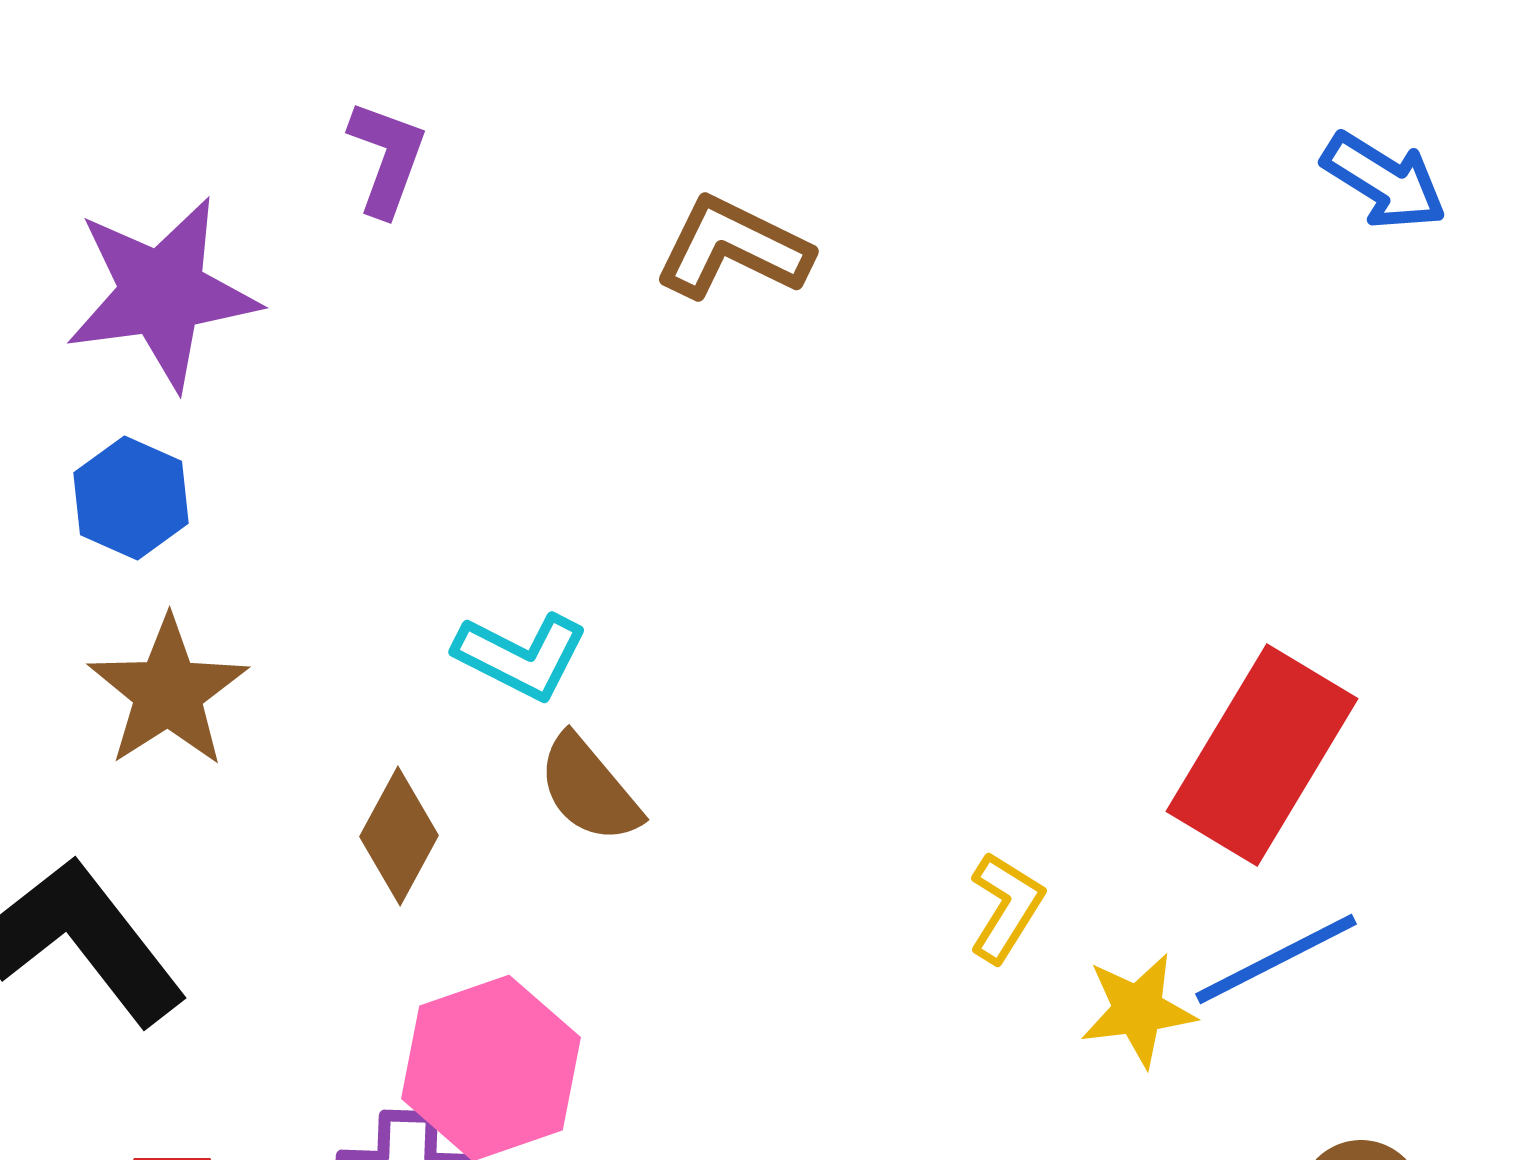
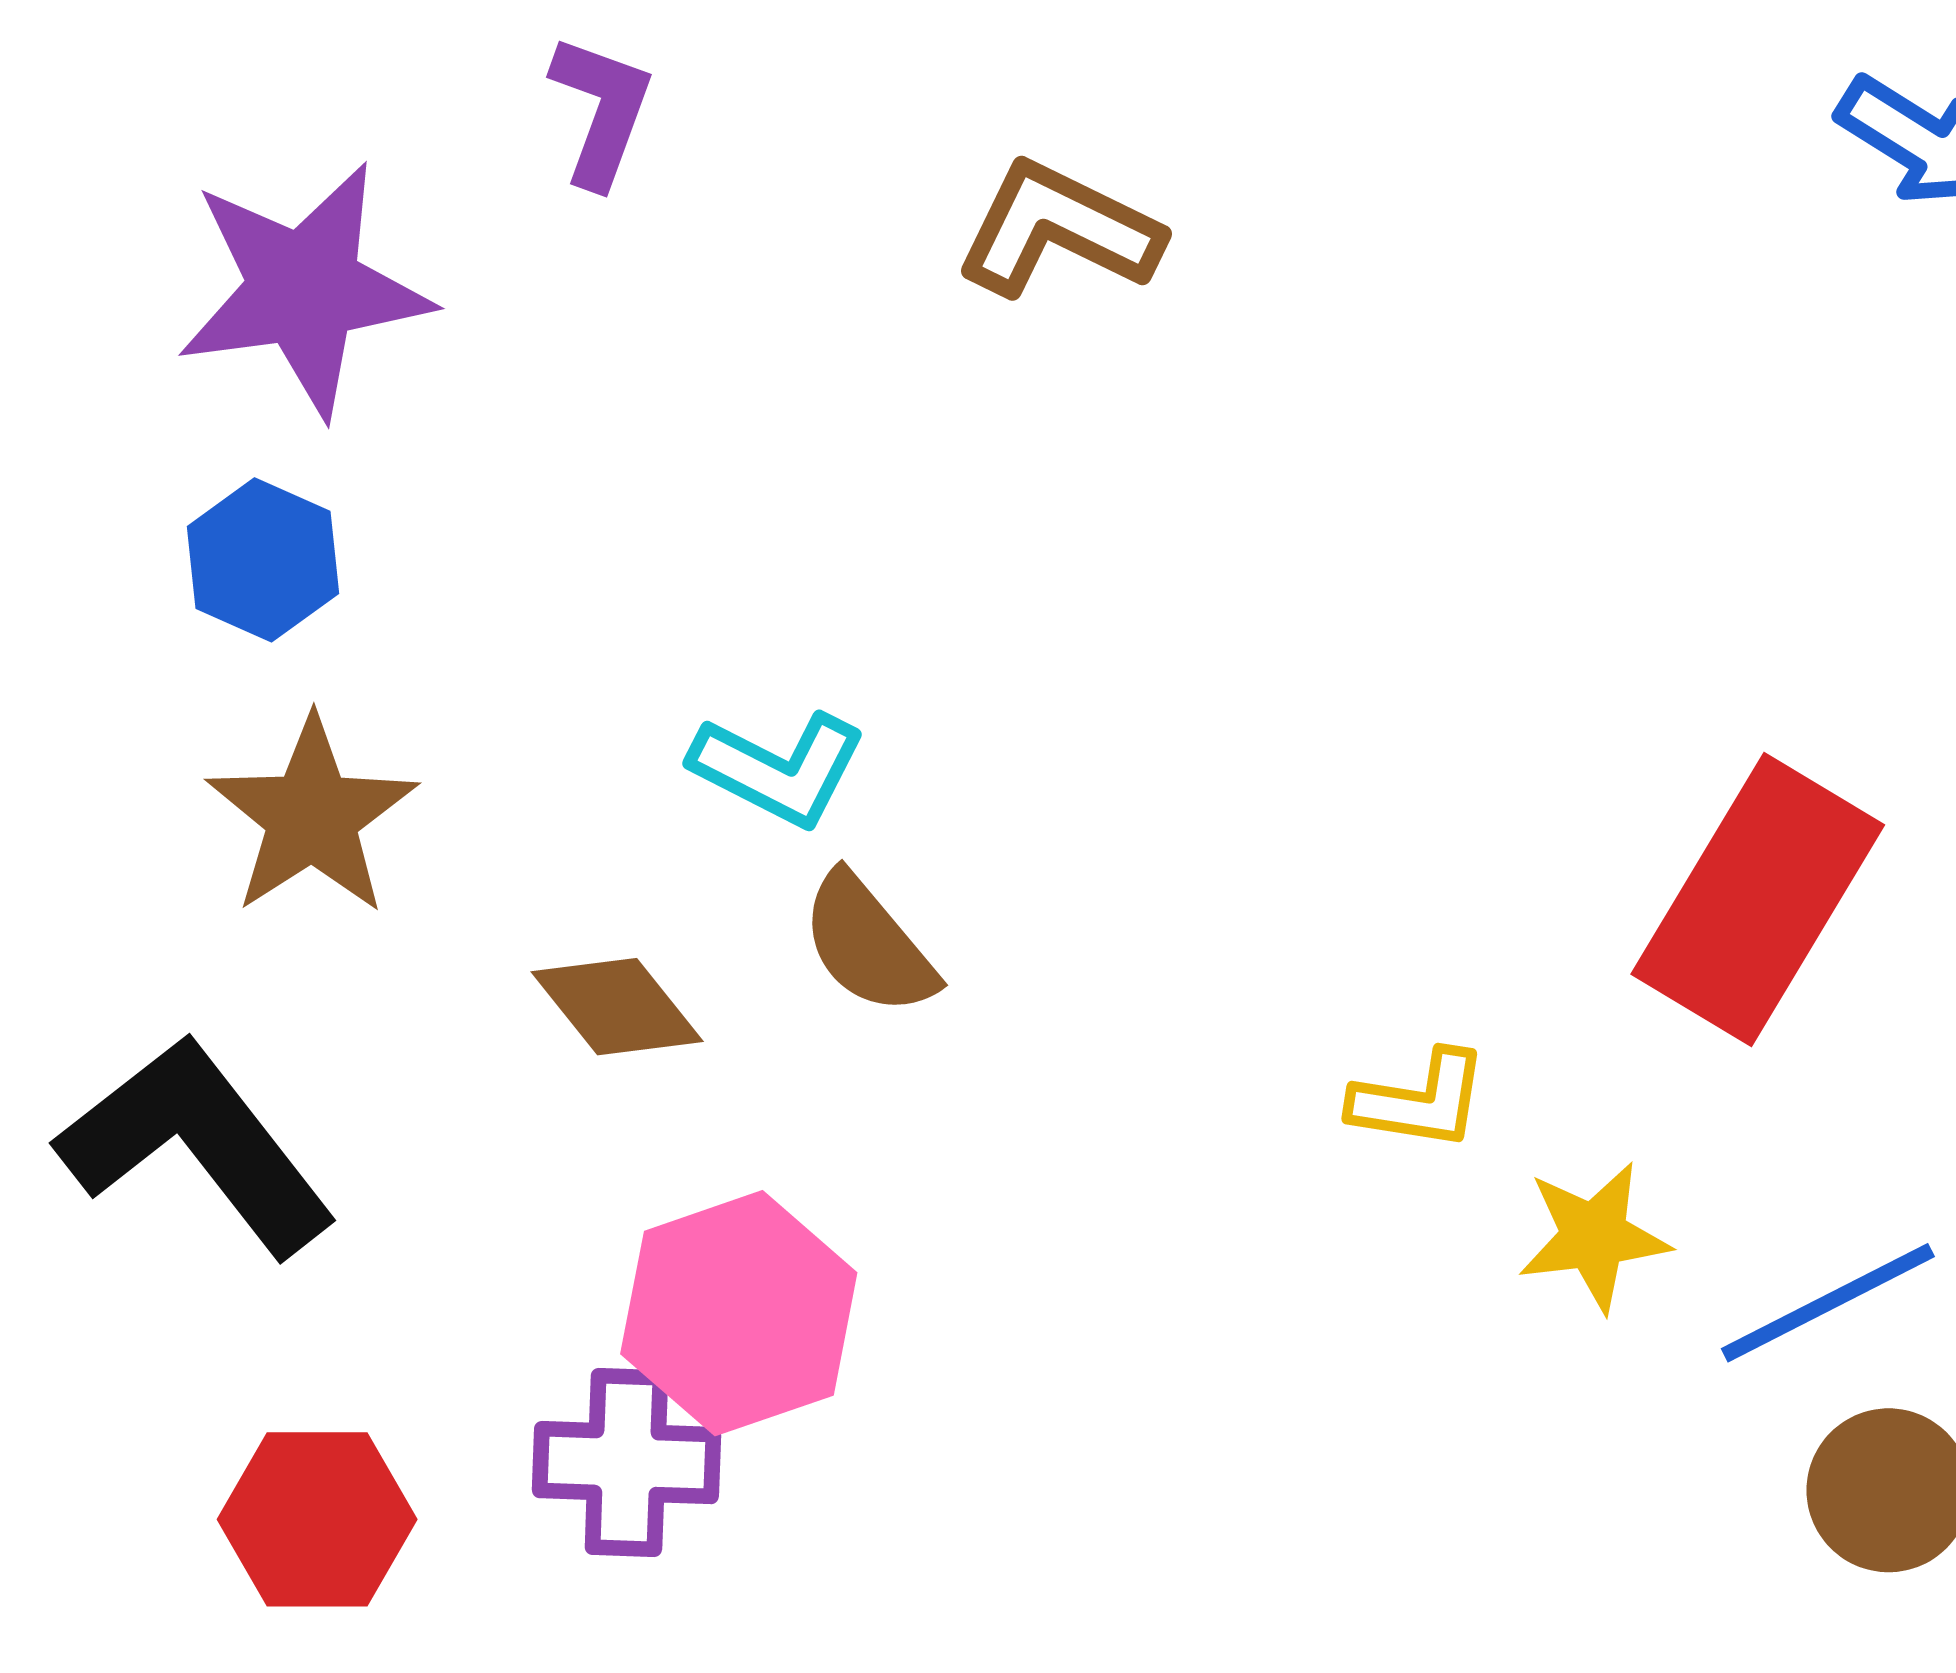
brown diamond: (399, 836) -> (617, 1007), turned -67
yellow L-shape: (1006, 907) -> (1419, 1100), turned 67
blue line: (1276, 959) -> (1828, 1303), moved

